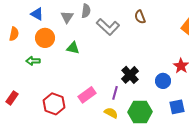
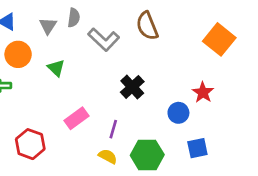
brown semicircle: (140, 17) -> (147, 26), size x1.5
green triangle: (73, 48) -> (56, 68), turned 32
black cross: (130, 75) -> (132, 87), moved
pink rectangle: (87, 95) -> (76, 118), moved

